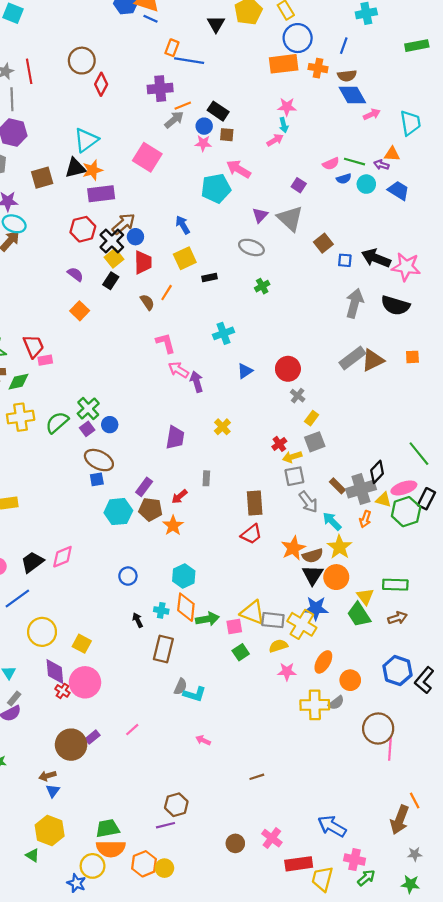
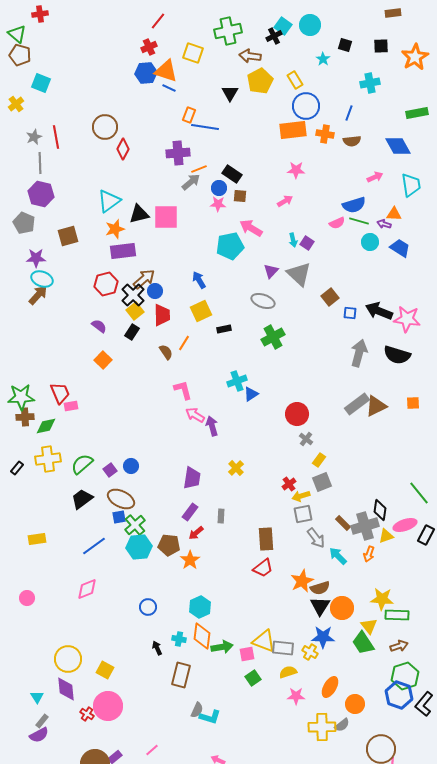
blue diamond: (352, 95) -> (398, 146), moved
cyan arrow: (284, 125) -> (293, 240), moved
pink square: (147, 157) -> (166, 217), turned -32
black triangle: (75, 168) -> (139, 214), moved
blue semicircle: (344, 179) -> (354, 205), moved, size x1.6
green cross: (262, 286) -> (273, 337), size x1.6
blue triangle: (245, 371) -> (251, 394), moved
green cross: (88, 409) -> (135, 525), moved
black diamond: (377, 472) -> (380, 510), turned -35
purple rectangle: (144, 487) -> (190, 512), moved
yellow triangle: (384, 500) -> (386, 536), turned -35
green hexagon: (406, 512) -> (405, 676), moved
yellow star: (339, 547) -> (382, 599), moved, turned -30
black trapezoid: (32, 562) -> (82, 499), moved
blue line: (17, 599) -> (94, 546), moved
yellow cross: (302, 624) -> (310, 652), size x0.6
purple diamond: (55, 672) -> (66, 689), moved

